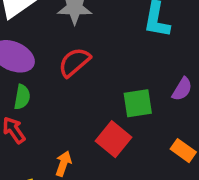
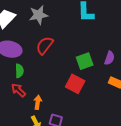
purple semicircle: (182, 89) -> (109, 58), moved
orange arrow: (63, 164) -> (38, 102), moved

